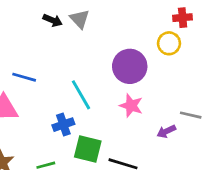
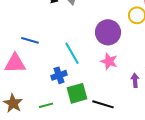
purple arrow: (166, 131) -> (135, 80), turned 112
green square: (88, 149) -> (77, 93), turned -30

